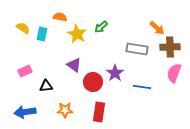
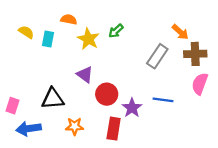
gray rectangle: (137, 49) -> (157, 56), turned -65
pink rectangle: (25, 71) -> (12, 106), moved, turned -48
purple star: (115, 73) -> (132, 108), moved
black triangle: (46, 86) -> (53, 99), size x1.5

